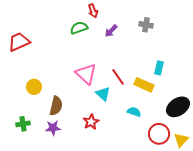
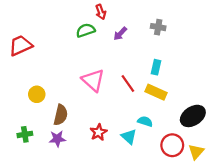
cyan rectangle: (159, 68) -> (156, 67), moved
cyan triangle: (103, 94) -> (129, 137), moved

